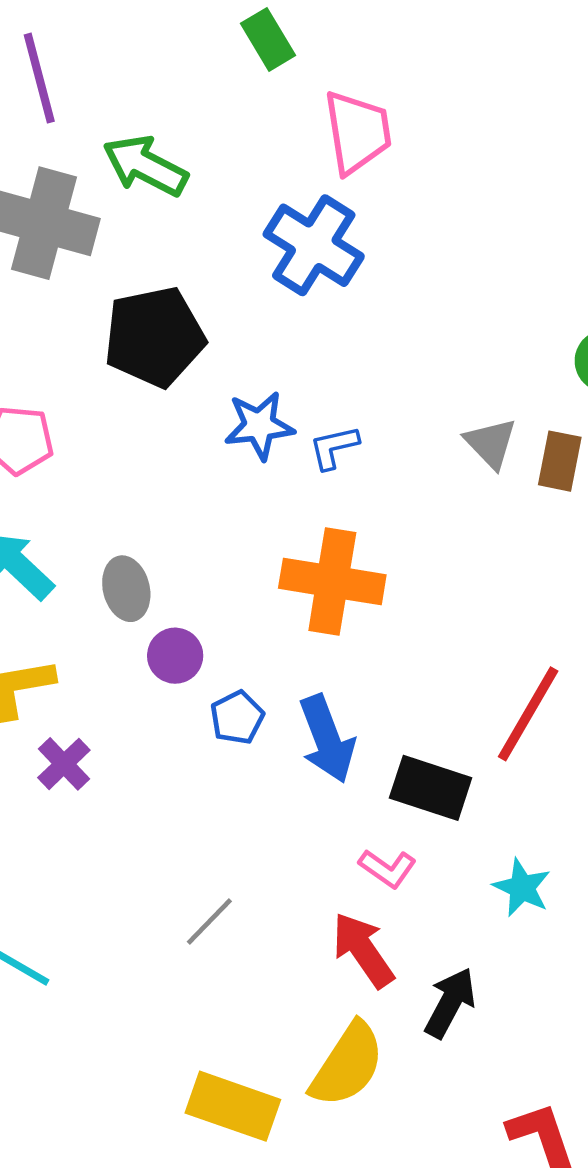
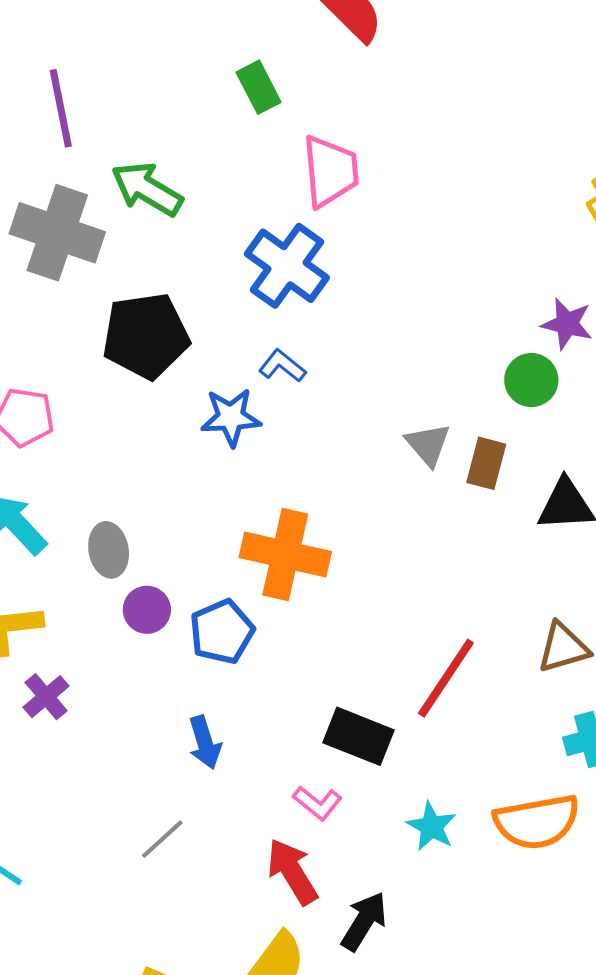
blue L-shape: (334, 447) -> (282, 366), moved, turned 48
blue pentagon: (237, 718) -> (222, 632), moved, size x1.4
blue arrow: (327, 739) -> (205, 742), moved, size x0.7

